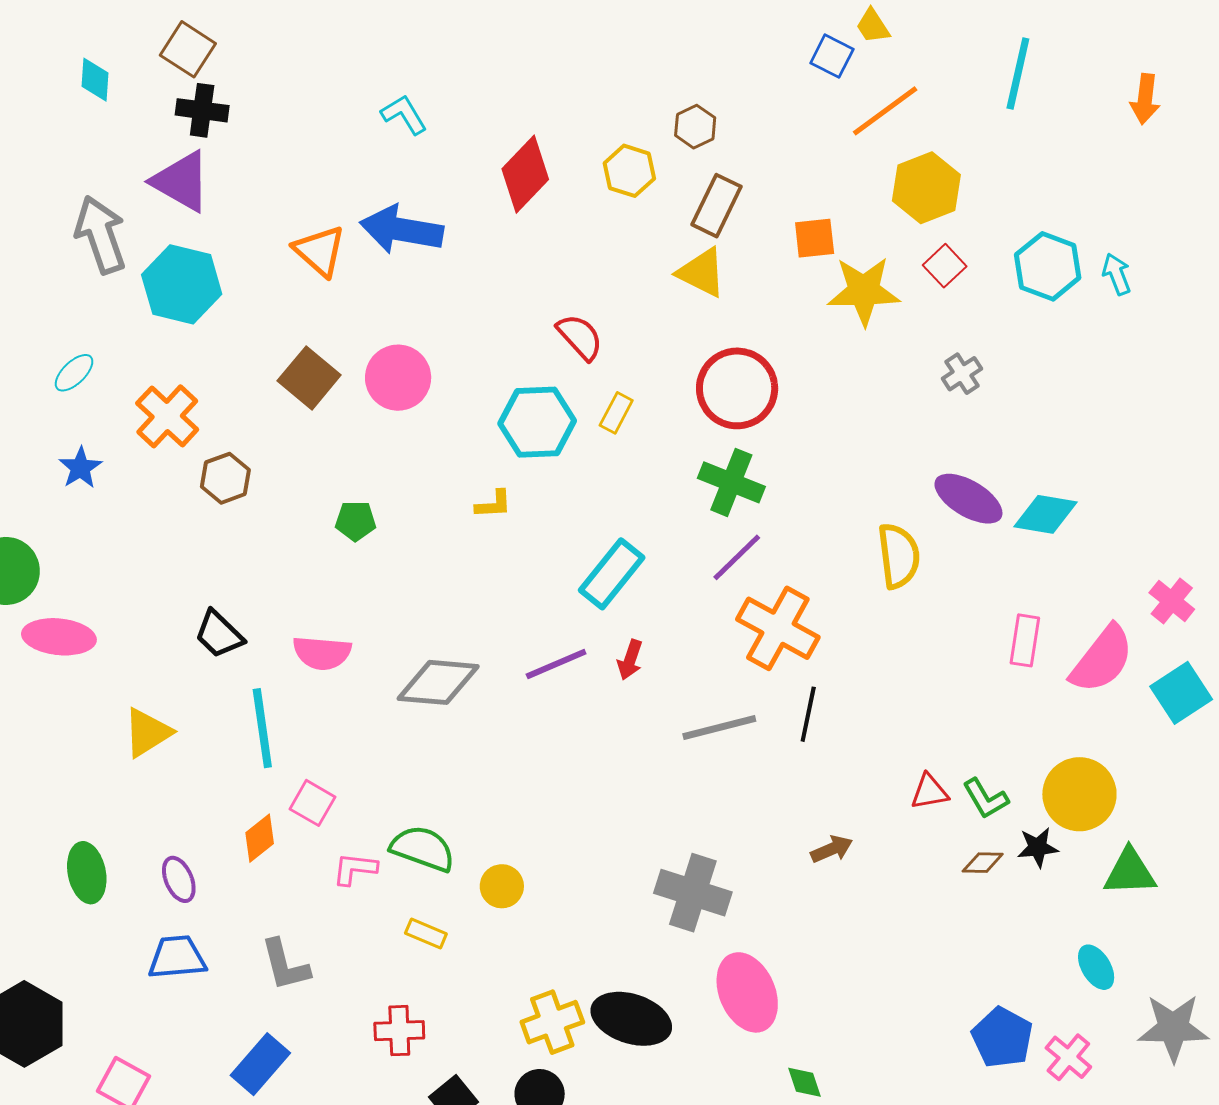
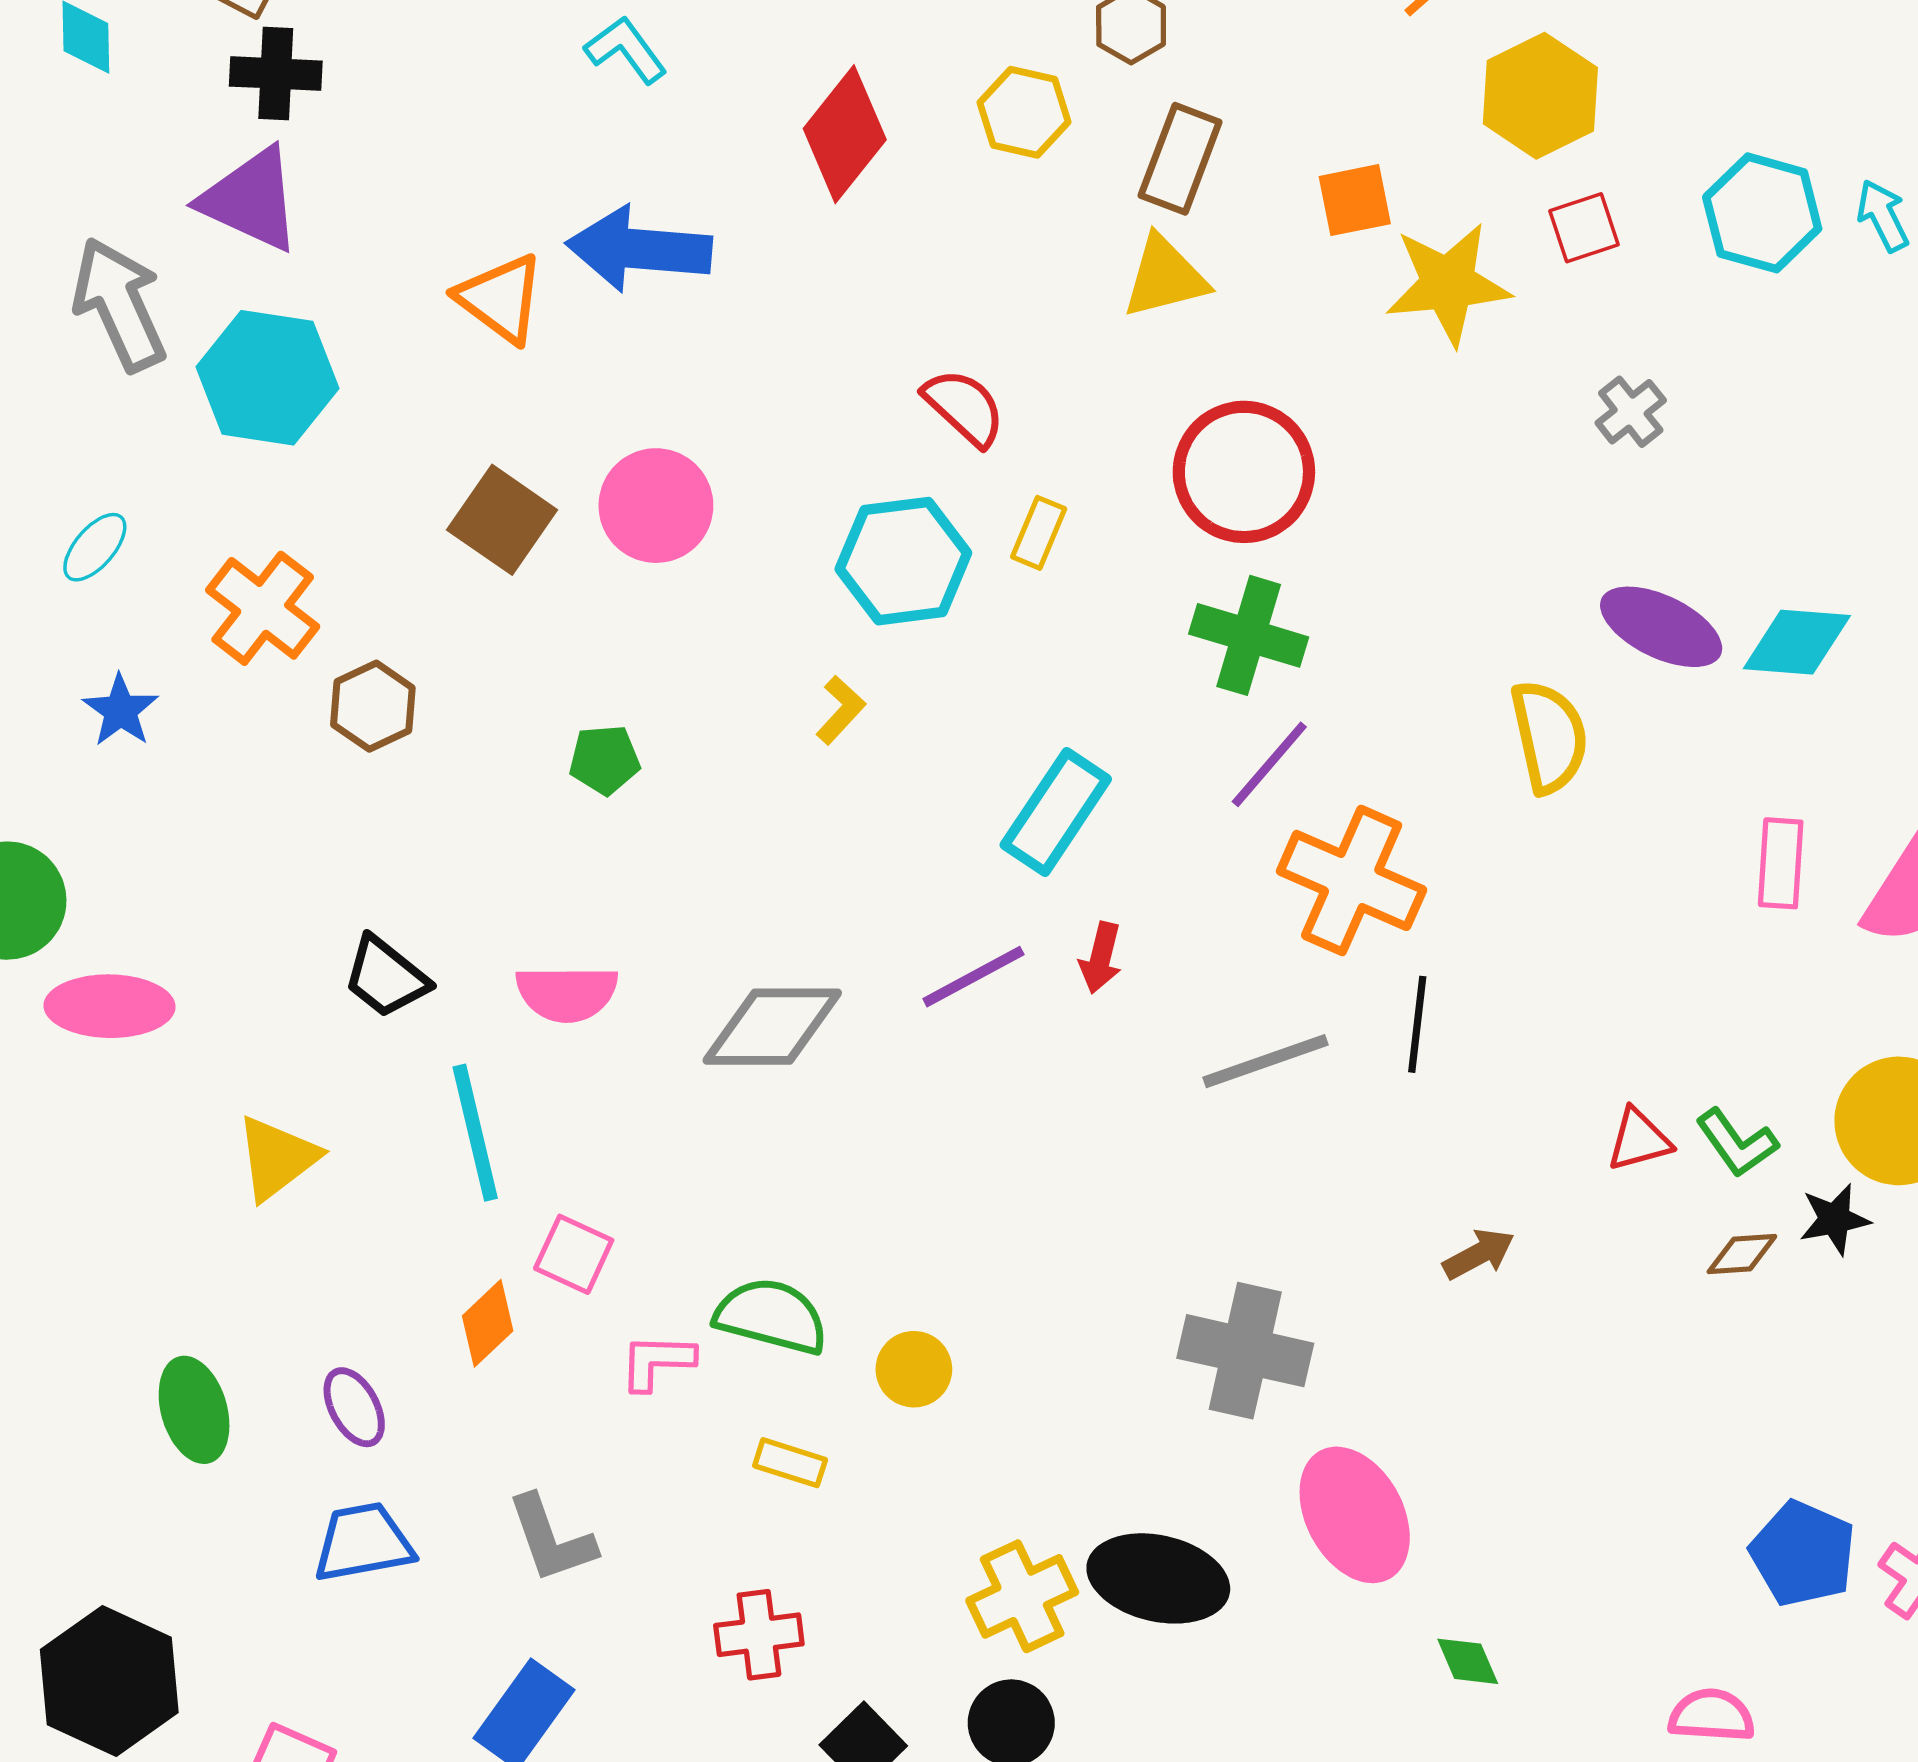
red square: (945, 266) -> (1584, 228), turned 30
yellow triangle: (702, 273) -> (1165, 277), turned -36
yellow L-shape: (493, 504) -> (841, 710), turned -39

